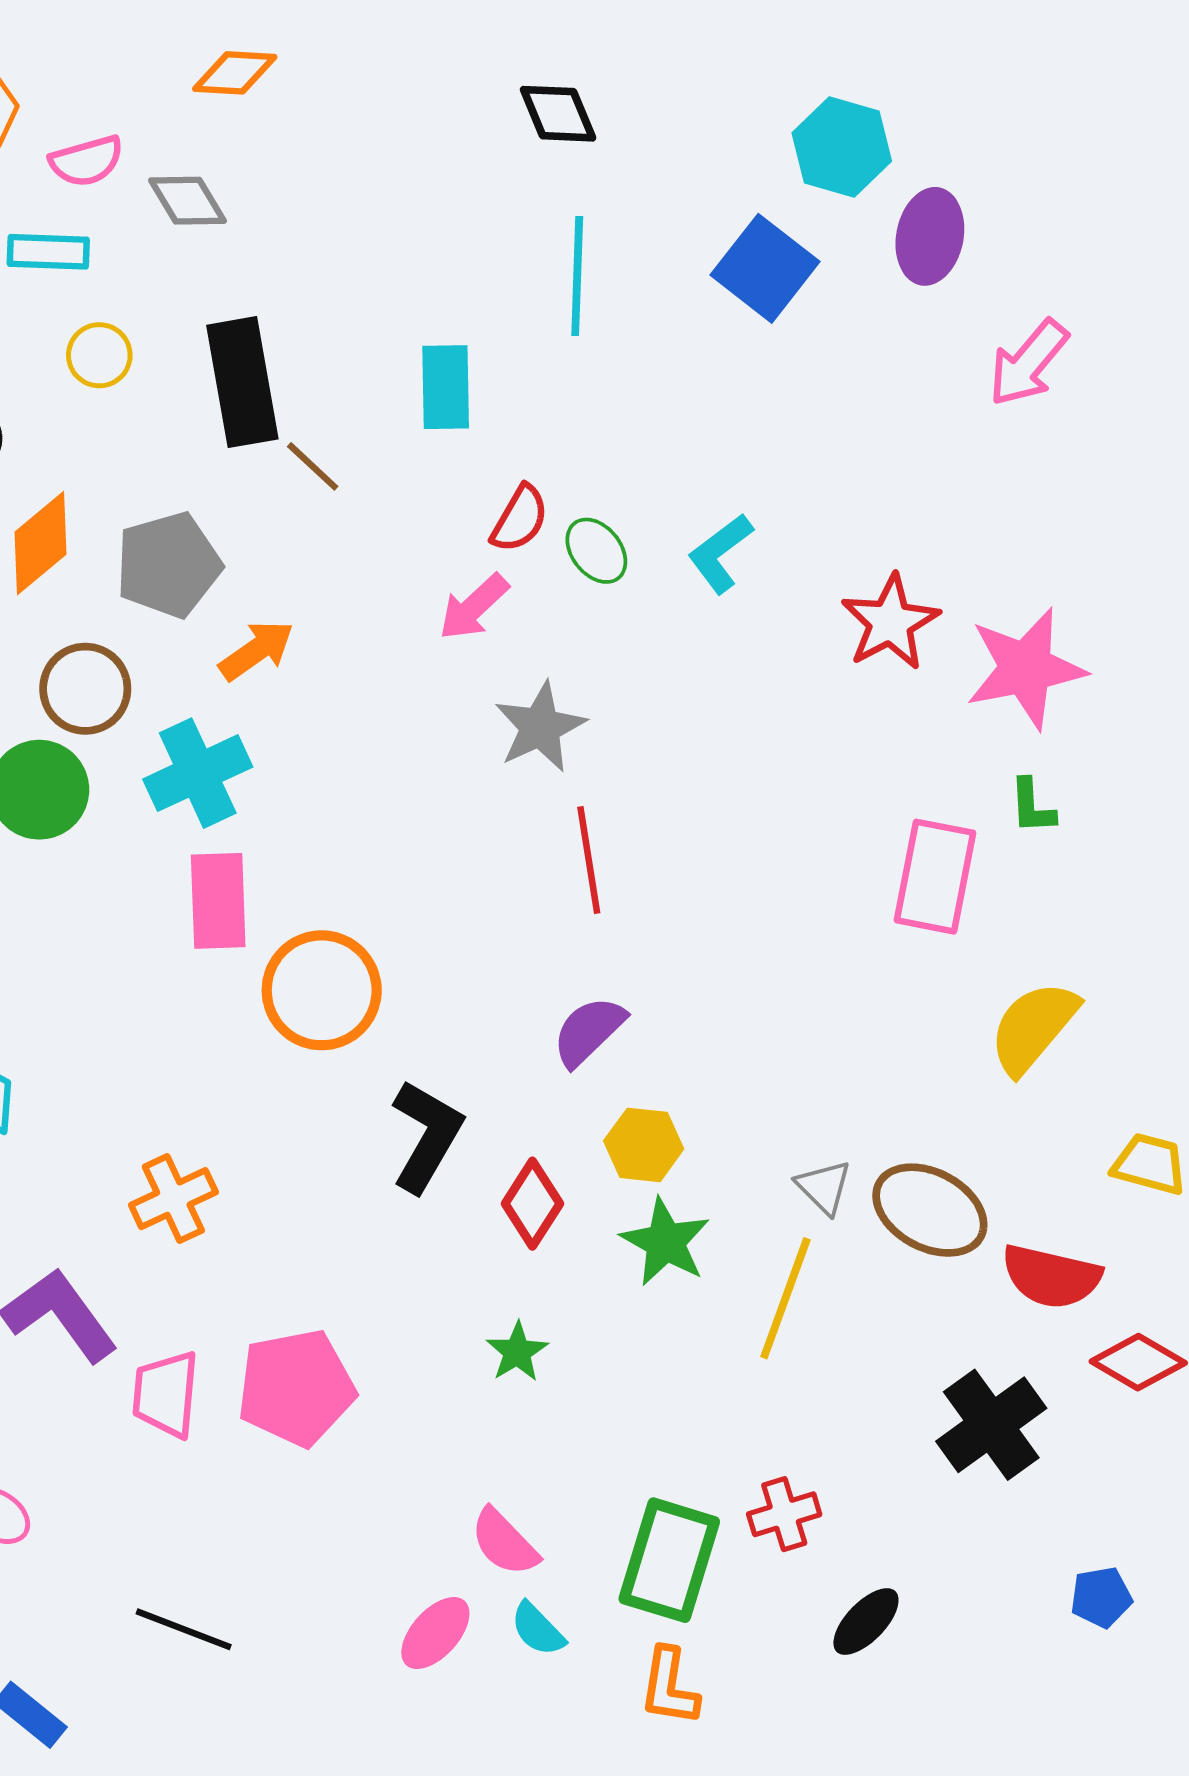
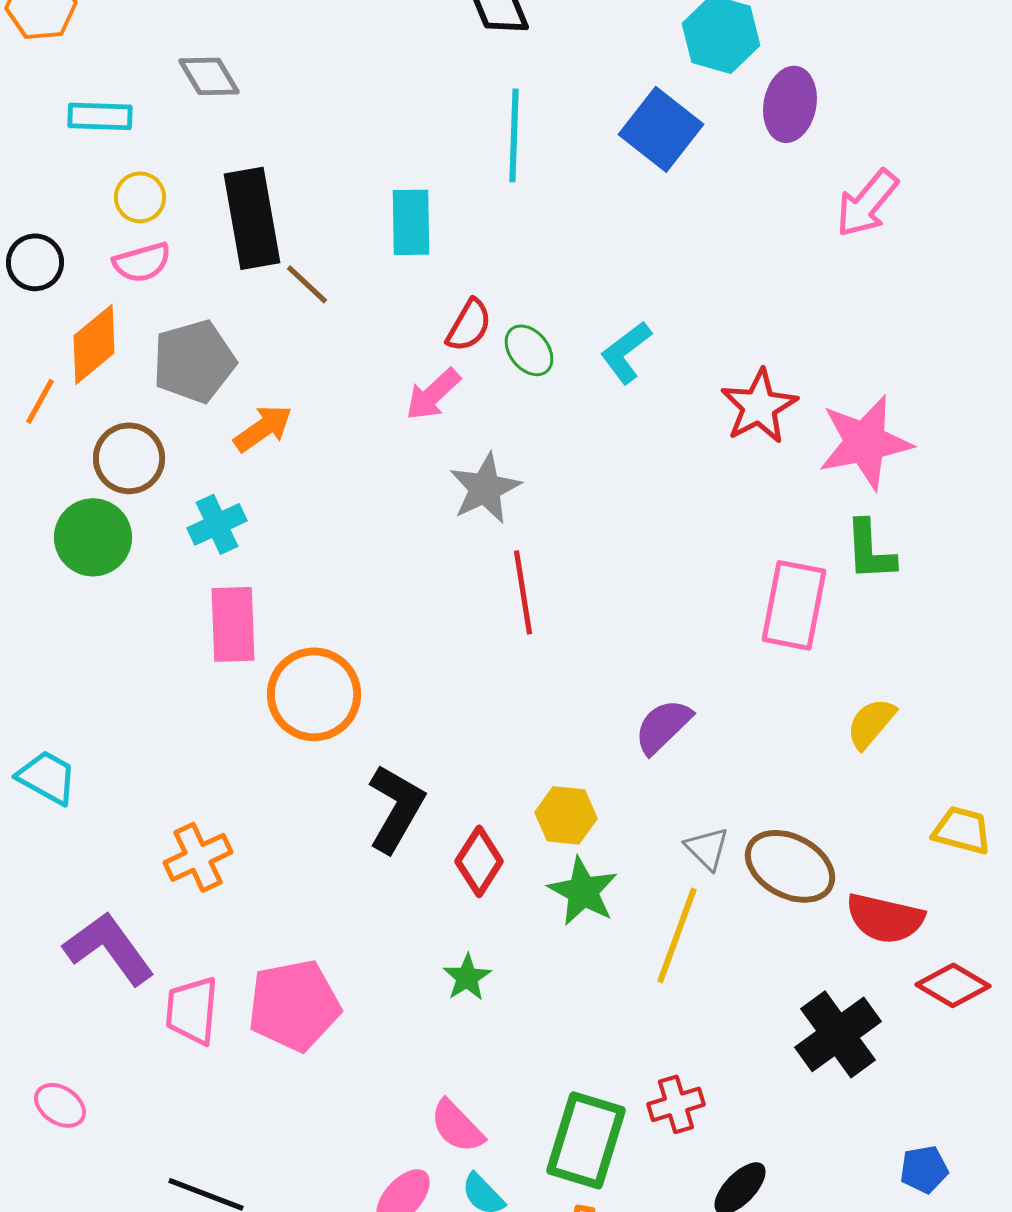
pink semicircle: (87, 161) -> (142, 262), moved
cyan cross: (198, 773) -> (217, 524), size x0.7
green L-shape: (1032, 806) -> (870, 550), size x1.4
yellow semicircle: (1033, 1027) -> (871, 723), size x0.7
purple semicircle: (589, 1031) -> (663, 726), moved

